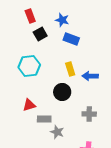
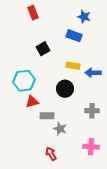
blue star: (62, 20) -> (84, 17), moved
black square: (40, 34) -> (43, 49), moved
cyan hexagon: (29, 66) -> (24, 81), moved
yellow rectangle: (70, 69) -> (73, 66), turned -64

